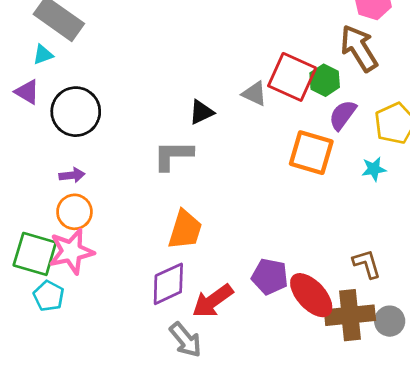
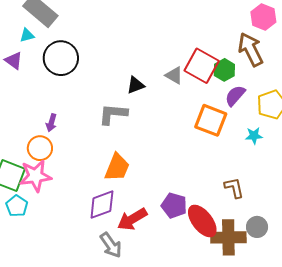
black circle: (76, 112) -> (61, 58), moved
purple arrow: (72, 175) -> (51, 123), moved, turned 108
brown L-shape: (367, 264) -> (234, 188), moved
gray circle: (390, 321) -> (257, 227), moved

